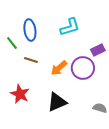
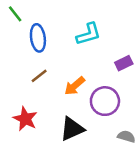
green line: (12, 43) -> (15, 14), moved
brown line: (31, 60) -> (39, 76), turned -56
purple circle: (83, 68) -> (105, 101), moved

